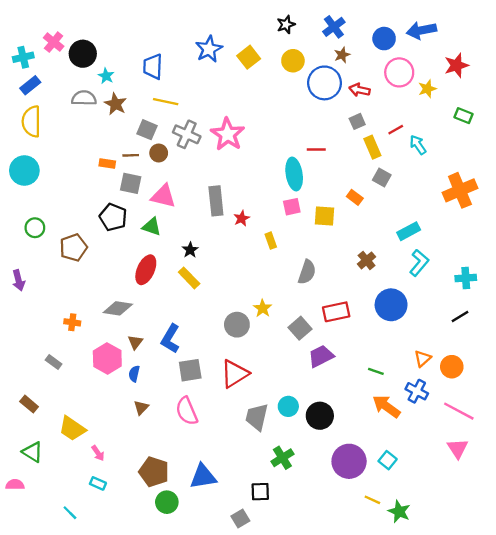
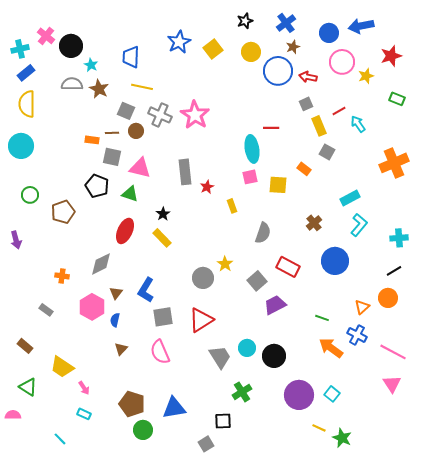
gray diamond: (118, 308) -> (101, 264), turned -35
red rectangle: (336, 312) -> (288, 267), turned 40
orange circle: (452, 367) -> (388, 298), moved
gray trapezoid: (257, 417) -> (220, 357), turned 135

